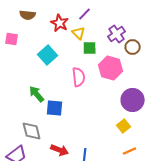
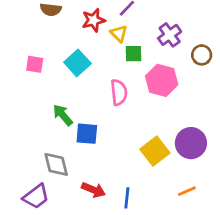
red star: (60, 23) -> (93, 20), turned 30
pink square: (12, 39) -> (35, 64), moved
brown circle: (133, 47) -> (202, 55), moved
purple circle: (133, 100) -> (191, 143), moved
yellow square: (124, 126) -> (155, 151), moved, size x1.5

